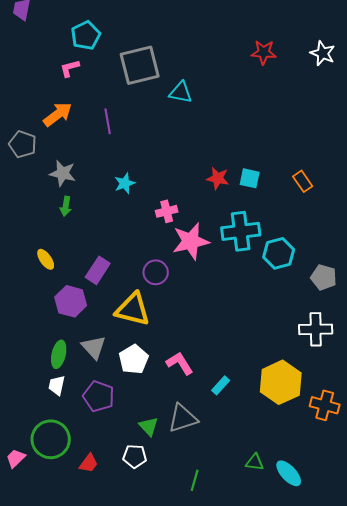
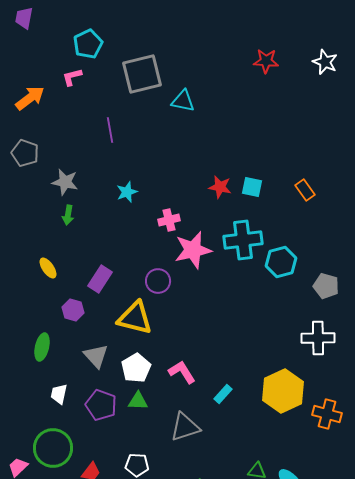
orange arrow: (58, 114) -> (30, 98), moved
purple hexagon: (71, 301) -> (73, 310), size x0.7
green ellipse: (59, 354) -> (42, 347), moved
green triangle: (149, 426) -> (138, 401), moved, turned -45

